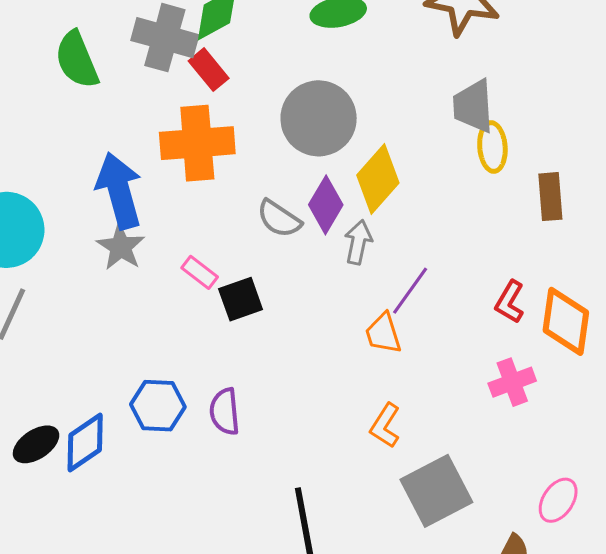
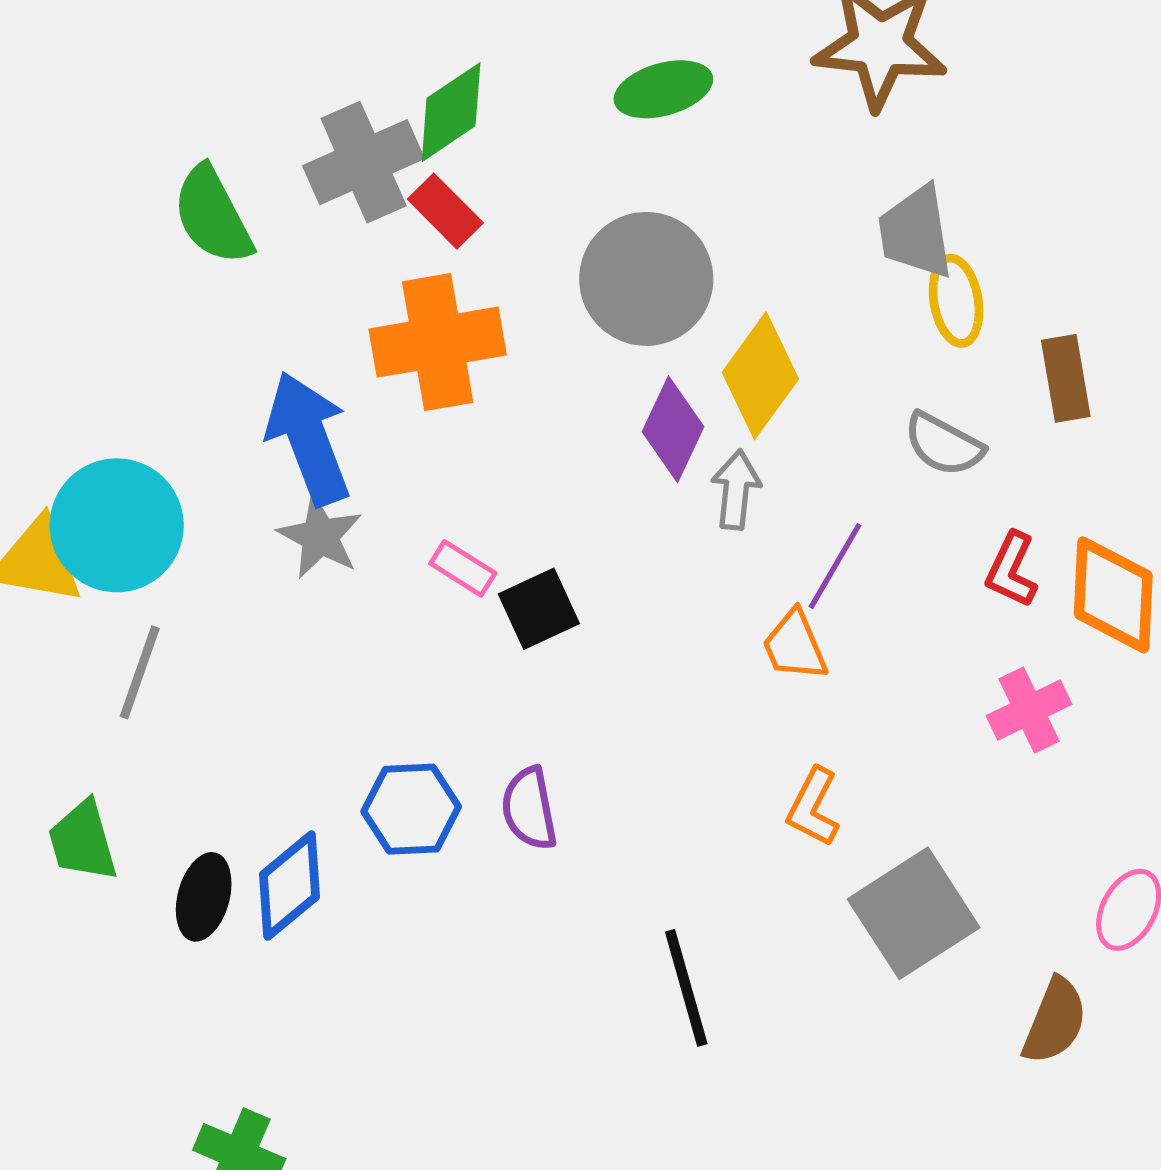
gray cross: (165, 38) -> (364, 162), turned -34
gray semicircle: (279, 219) -> (944, 444), moved
black ellipse: (36, 444) -> (204, 897), turned -36

